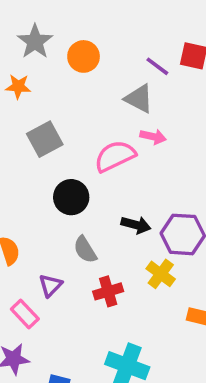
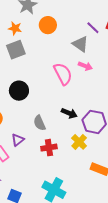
orange circle: (84, 56) -> (48, 25), moved
gray square: (45, 139) -> (16, 50), moved
pink semicircle: (115, 156) -> (63, 74), turned 80
black circle: (71, 197) -> (19, 91), moved

